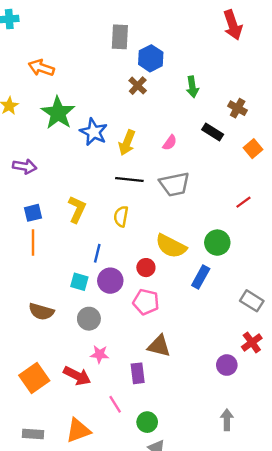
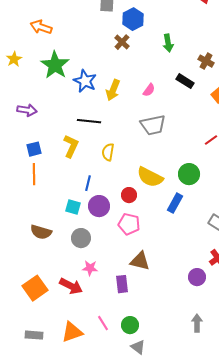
black line: (129, 180) -> (89, 121), moved
pink line: (115, 404) -> (103, 323), moved

